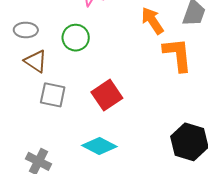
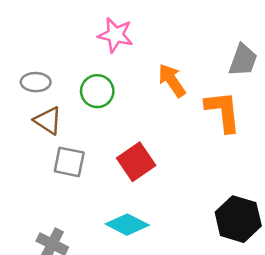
orange arrow: (152, 21) -> (172, 80), moved

